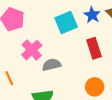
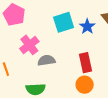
blue star: (92, 15) -> (87, 26), moved
red rectangle: (94, 48) -> (85, 63), moved

